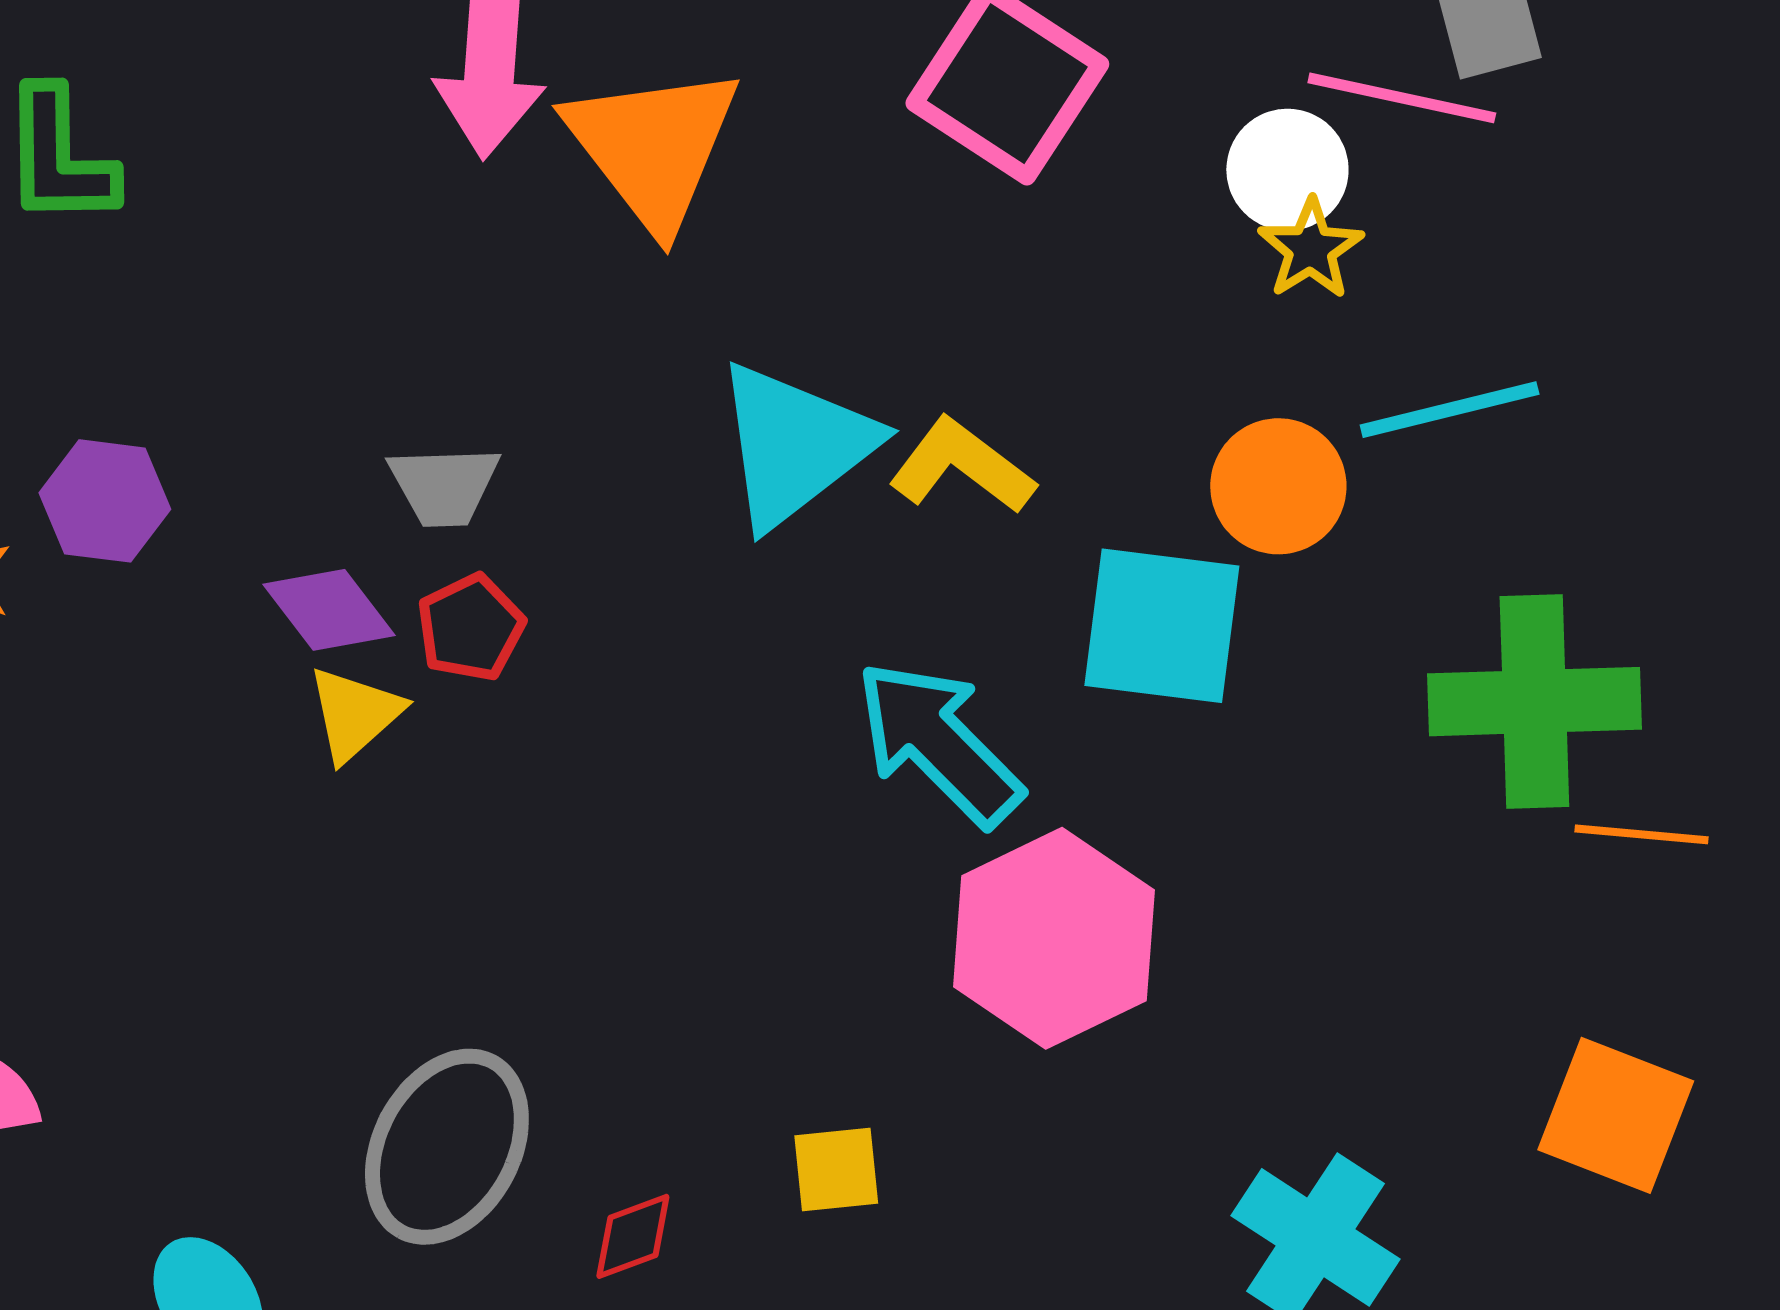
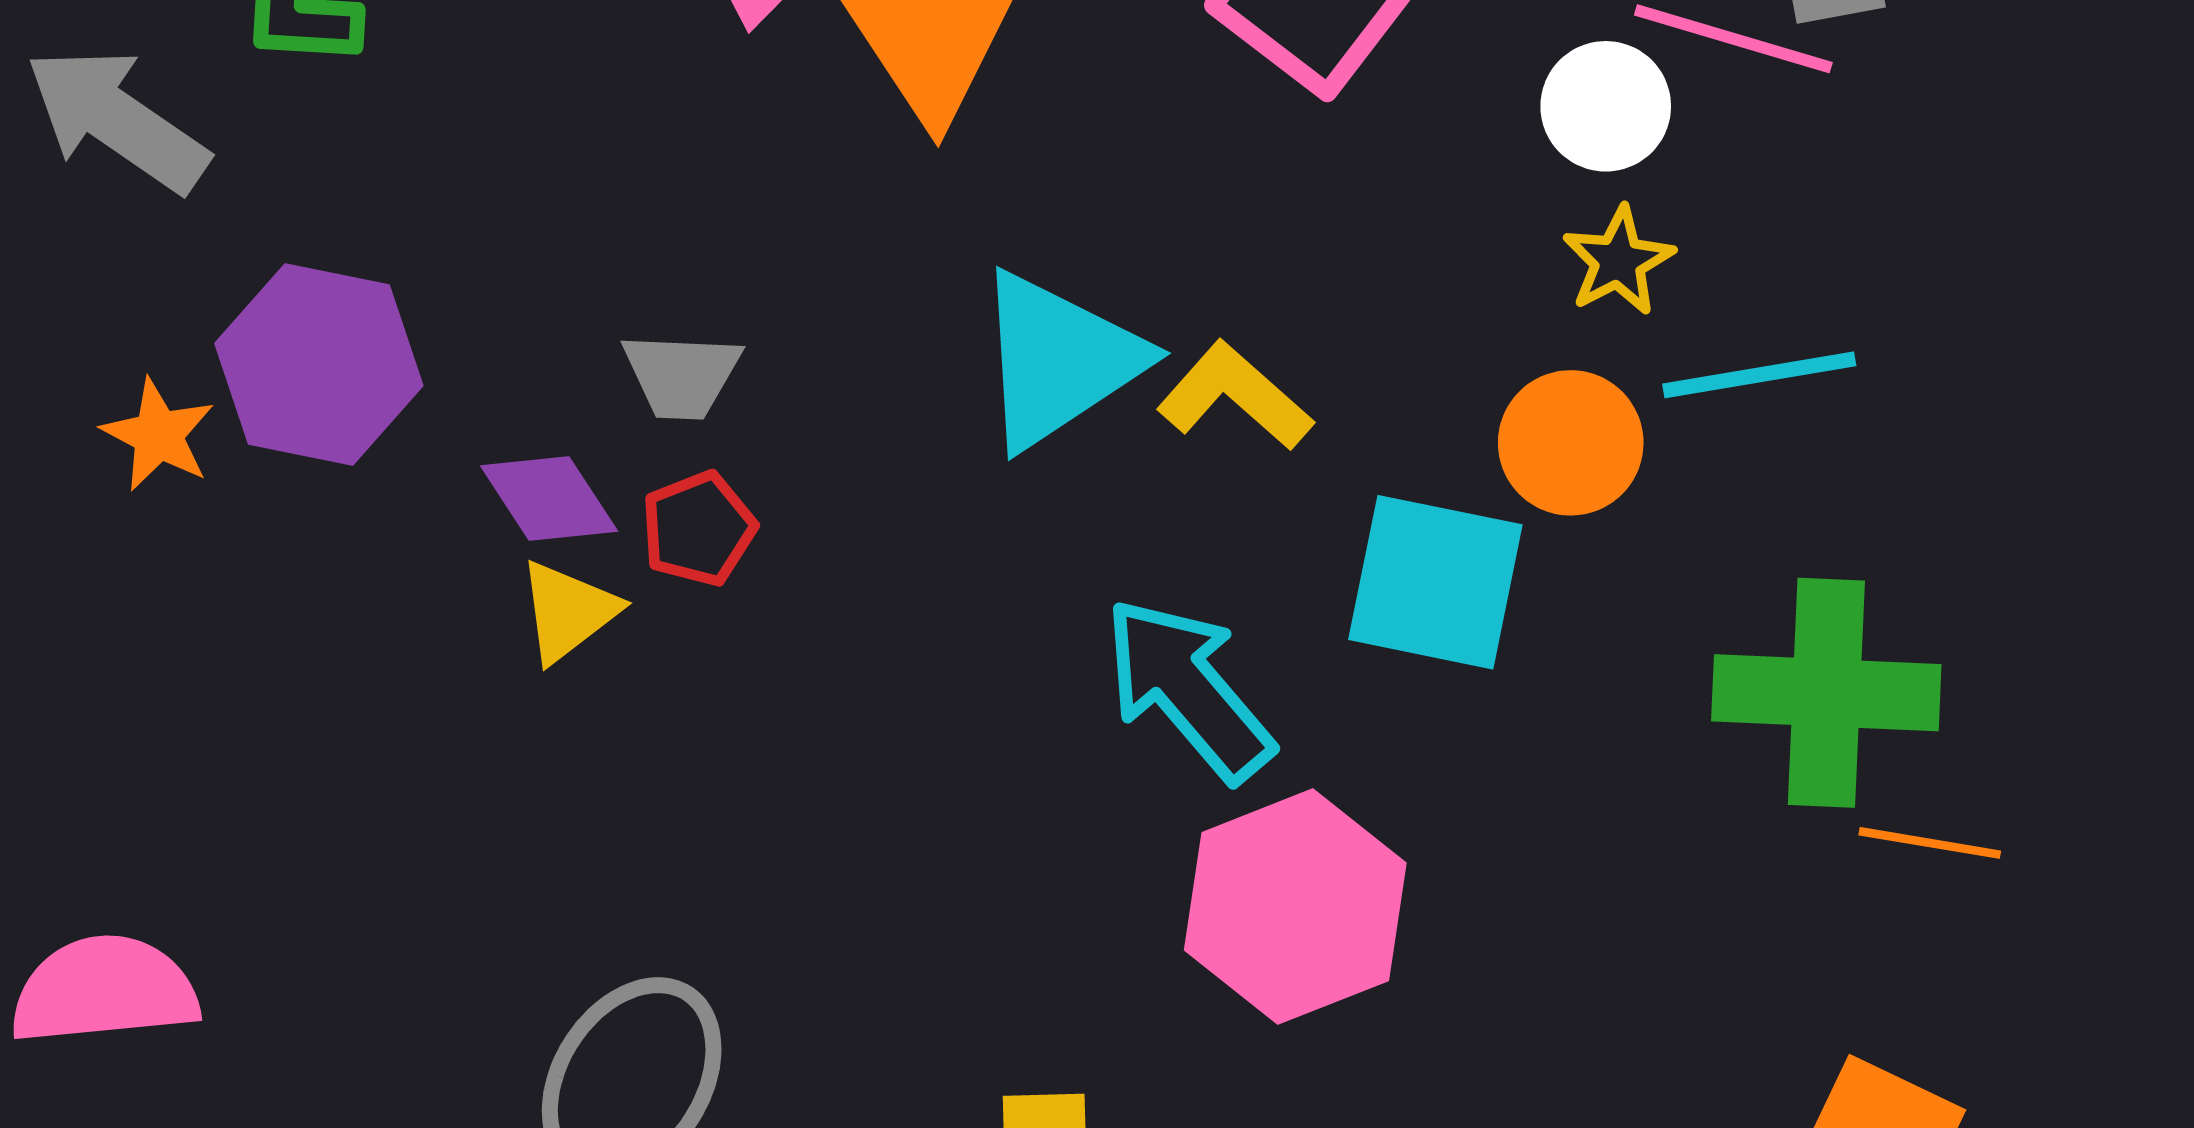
yellow star: (1311, 249) -> (1618, 261), moved
purple hexagon: (105, 501) -> (319, 364), size x1.5

